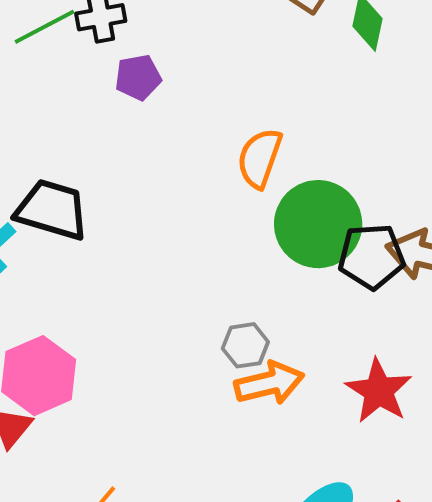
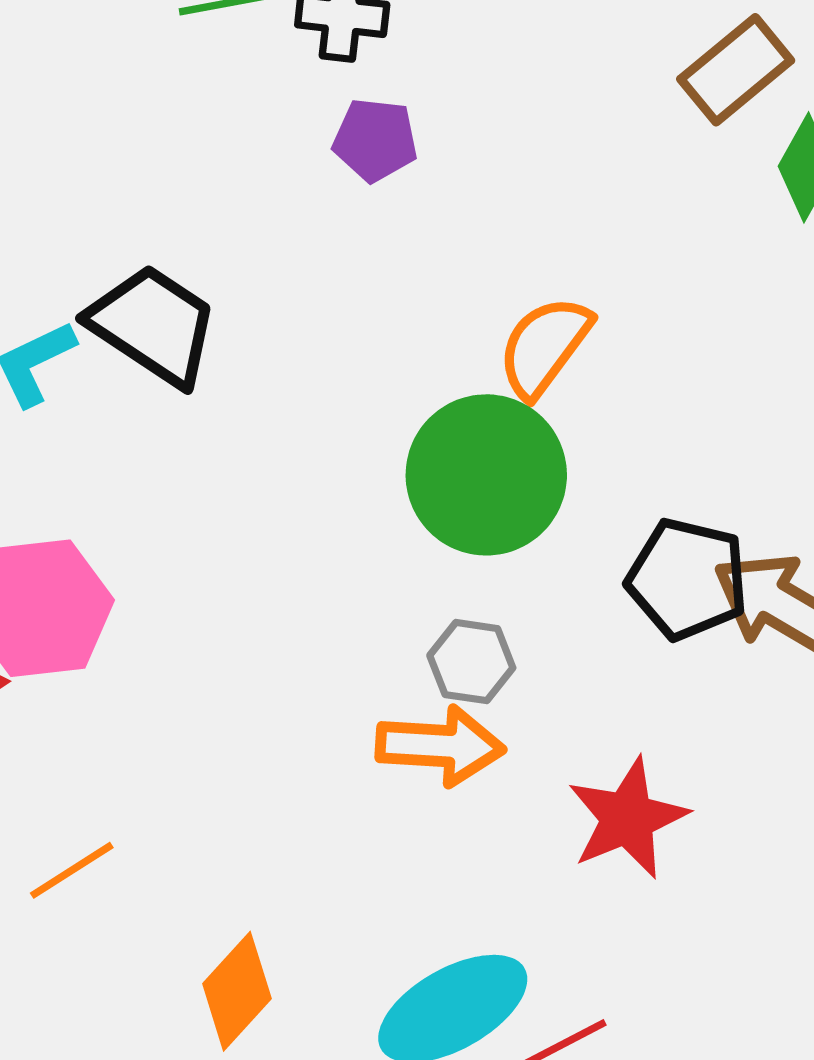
green circle: (318, 224) -> (486, 475), moved
gray hexagon: (245, 345) -> (471, 662), moved

